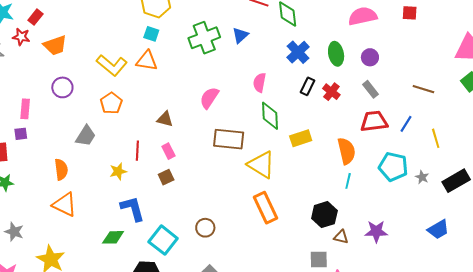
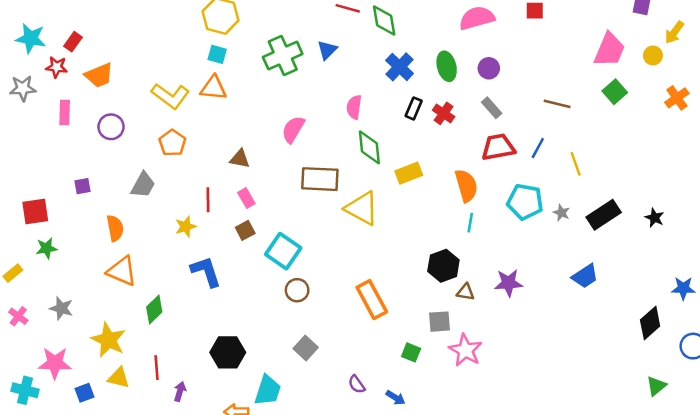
pink rectangle: (25, 109) -> (65, 113), moved
purple square: (21, 134) -> (82, 186), moved
orange rectangle: (266, 208) -> (372, 300), moved
green diamond: (113, 237) -> (154, 310), moved, turned -40
cyan square: (163, 240) -> (283, 251), moved

